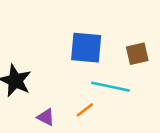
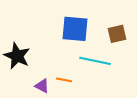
orange line: (85, 110) -> (64, 80), moved, turned 49

